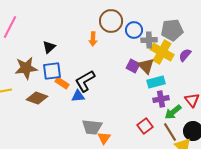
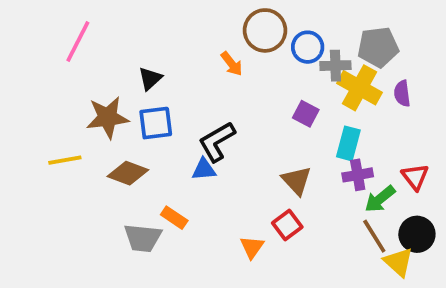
orange arrow: (93, 39) -> (232, 64), turned -40
purple semicircle: (185, 55) -> (402, 93), turned -48
brown triangle: (146, 66) -> (297, 181), moved
cyan rectangle: (156, 82) -> (348, 143), turned -60
orange rectangle: (62, 83) -> (174, 218), moved
red square: (145, 126) -> (287, 225), moved
gray trapezoid: (92, 127) -> (143, 238), moved

